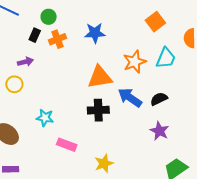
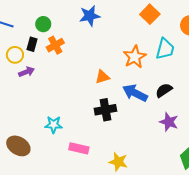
blue star: (95, 33) -> (90, 16), moved
orange triangle: (100, 77) -> (102, 77), size x0.6
yellow circle: (14, 84) -> (15, 55), moved
yellow star: (104, 163) -> (118, 162), turned -30

